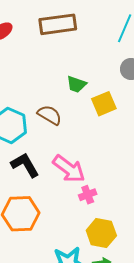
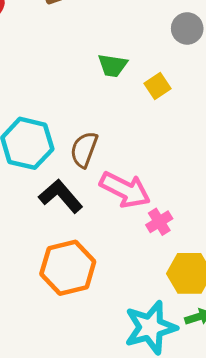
yellow square: (104, 104) -> (157, 86), size x0.7
brown semicircle: (50, 115) -> (84, 150), moved, turned -90

